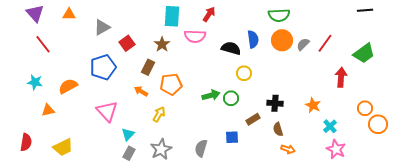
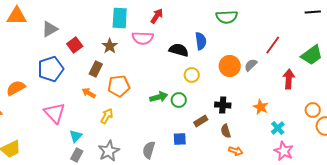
orange triangle: (69, 14) -> (17, 16), size x1.5
orange circle: (282, 40) -> (230, 66), moved
gray semicircle: (303, 44) -> (251, 65), moved

